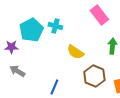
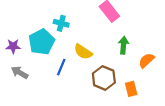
cyan pentagon: (31, 30) -> (42, 42), moved
blue line: (54, 87) -> (61, 67), moved

